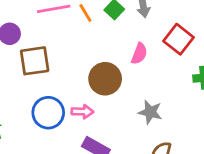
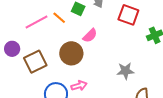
pink semicircle: (139, 54) -> (90, 36), moved, turned 42
brown circle: (105, 79) -> (71, 53), moved

